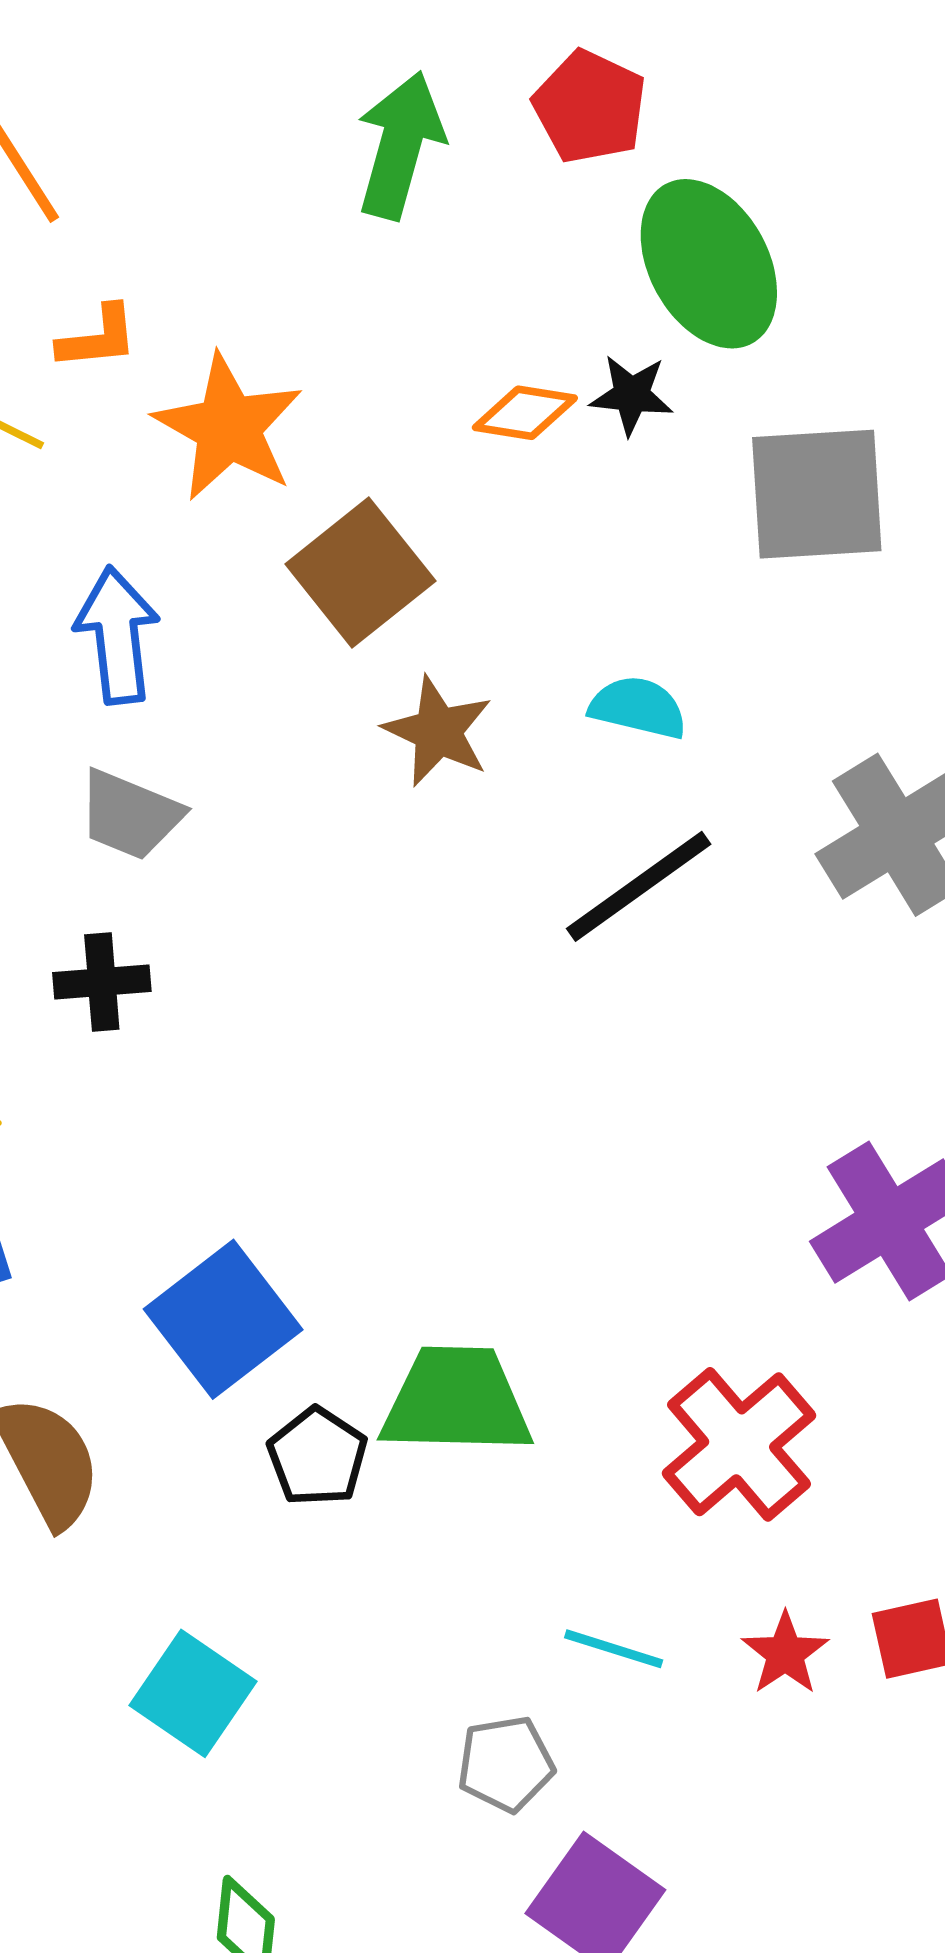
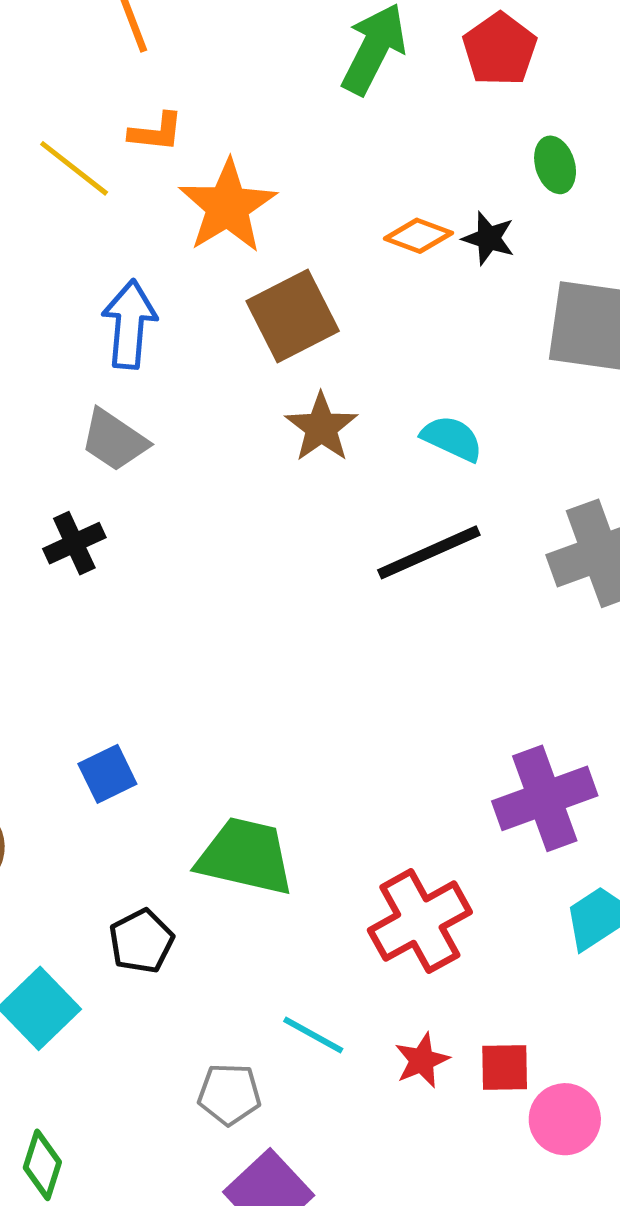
green ellipse: (709, 264) -> (555, 165), size x0.5
black cross: (102, 982) -> (74, 543), turned -32
blue square: (223, 1319) -> (107, 774), size x0.6
black pentagon: (317, 1457) -> (141, 941), moved

